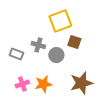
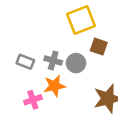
gray cross: (38, 45) -> (53, 61), moved
orange star: (43, 84) -> (54, 86), moved

